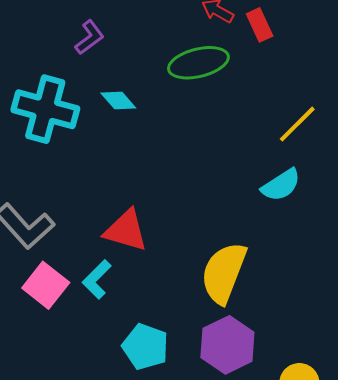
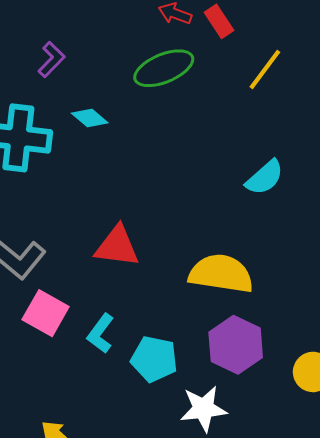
yellow line: (297, 124) -> (265, 69), moved
yellow semicircle: (224, 273) -> (221, 274), turned 86
cyan L-shape: (97, 279) -> (101, 333), moved

